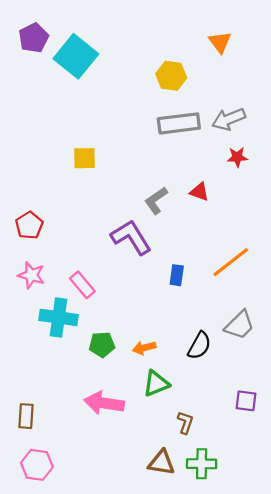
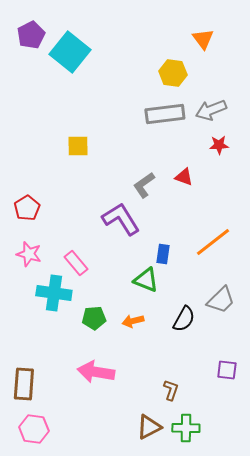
yellow hexagon: (171, 76) -> (173, 73), moved
green triangle: (156, 384) -> (146, 280), moved, turned 44
brown rectangle: (26, 416) -> (24, 384), size x1.4
brown triangle: (161, 463) -> (149, 427), turned -36

